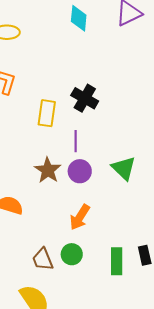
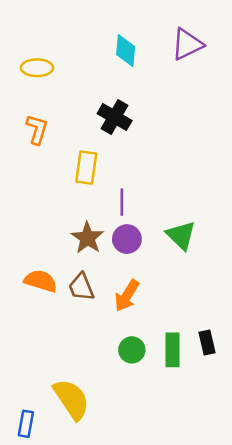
black cross: (85, 98) -> (115, 117), moved
green circle: (72, 254) -> (132, 350), moved
brown trapezoid: (43, 259) -> (81, 287), moved

